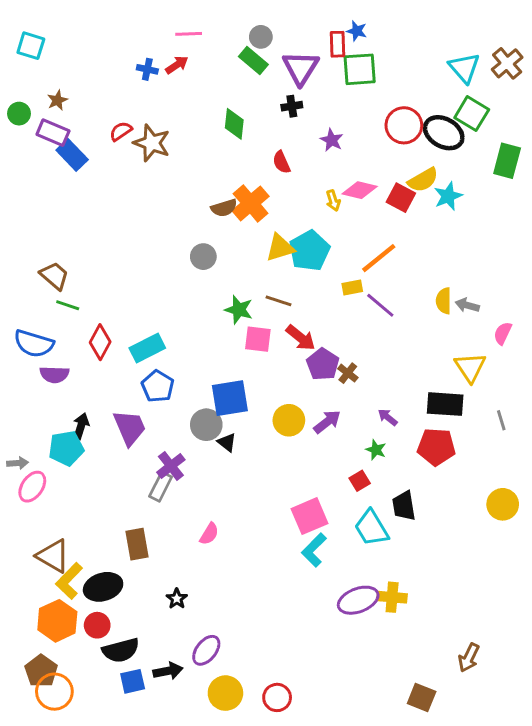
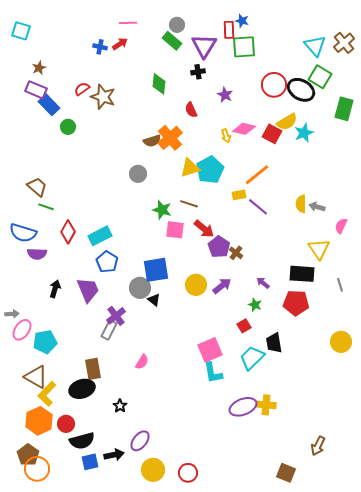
green circle: (19, 114) -> (68, 127), moved
cyan pentagon: (66, 448) -> (45, 342), moved
cyan trapezoid: (371, 528) -> (252, 358), turned 76
cyan L-shape: (314, 550) -> (213, 373), turned -55
black ellipse: (103, 587) -> (82, 389), moved

